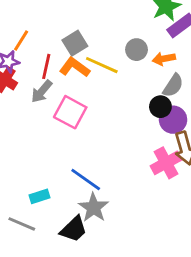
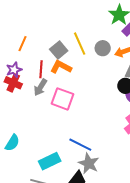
orange line: (21, 40) -> (23, 44), moved
yellow line: (102, 65) -> (80, 44), moved, turned 50
cyan rectangle: (40, 196) -> (50, 161), size x1.5

